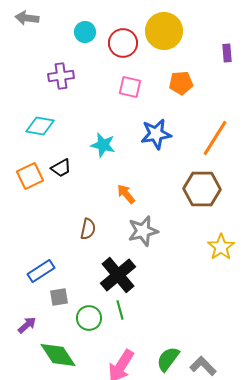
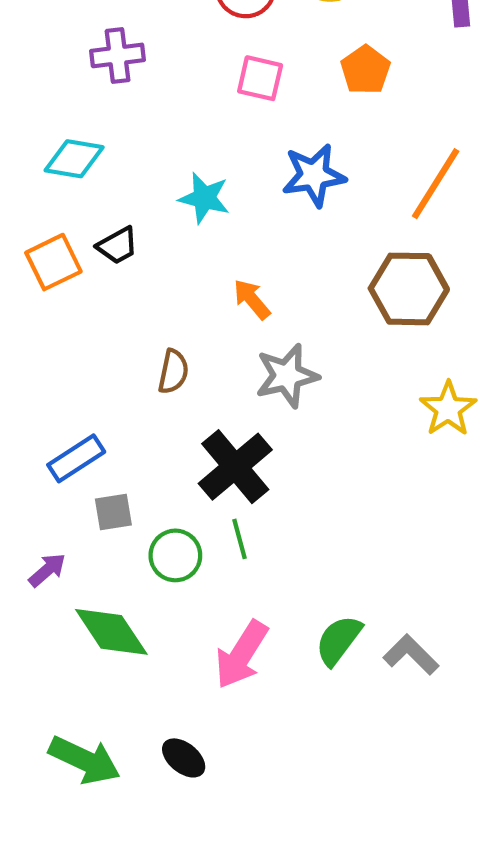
orange pentagon: (181, 83) -> (365, 70), turned -30

